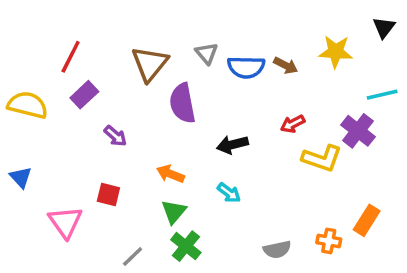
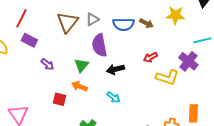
gray triangle: (207, 53) -> (92, 19), moved, turned 40
purple rectangle: (84, 95) -> (29, 40), turned 70
purple semicircle: (182, 103) -> (99, 45), moved
red square: (108, 194) -> (59, 99), moved
green triangle: (174, 212) -> (81, 65), moved
orange rectangle: (367, 220) -> (193, 113), turned -30

